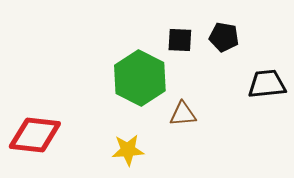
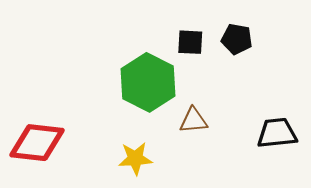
black trapezoid: (267, 84) -> (277, 133), moved

